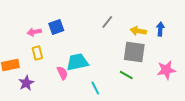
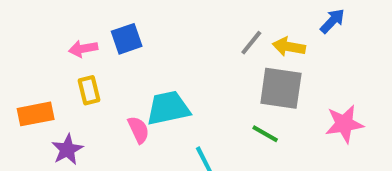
gray line: (107, 22) -> (251, 43), moved
blue arrow: (160, 29) -> (332, 21), moved, turned 40

